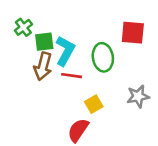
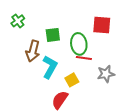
green square: (44, 42) -> (53, 35), moved
cyan L-shape: (65, 51) -> (50, 67), moved
red line: (72, 76) -> (84, 58), moved

